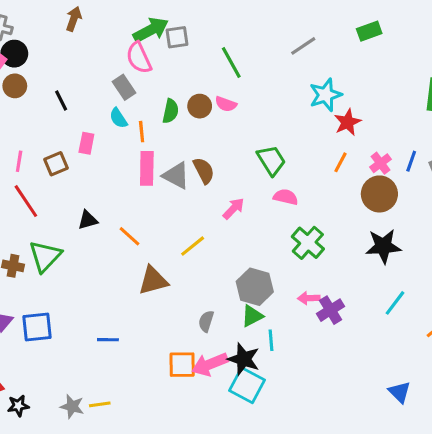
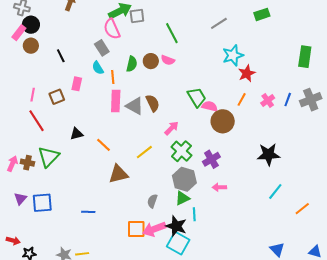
brown circle: (379, 194) -> (223, 121), moved
pink semicircle: (286, 197) -> (210, 106), moved
green cross: (308, 243) -> (181, 151), moved
purple cross: (330, 310) -> (211, 159), moved

